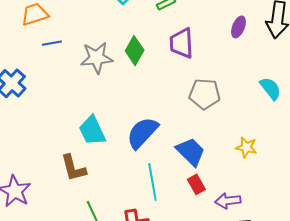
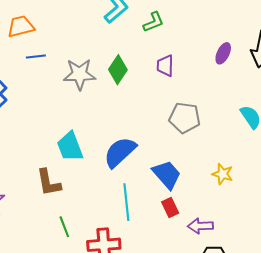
purple trapezoid: (182, 43) -> (165, 66), size x0.7

